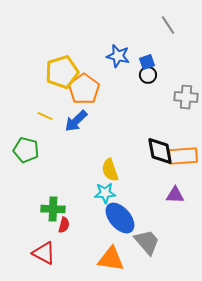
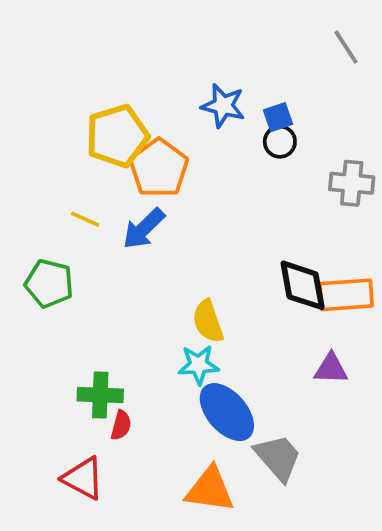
gray line: (168, 25) -> (346, 47), moved

